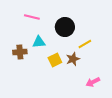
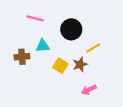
yellow square: (55, 60) -> (60, 66), turned -32
pink arrow: (93, 82) -> (89, 90), moved

